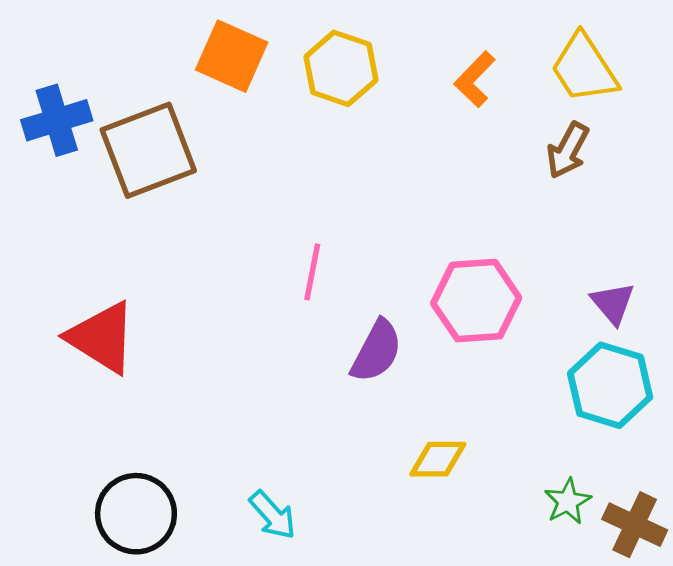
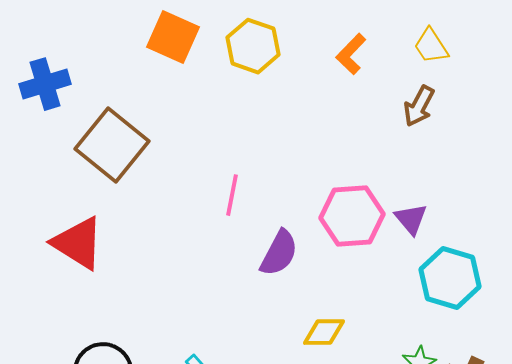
yellow trapezoid: (584, 68) -> (431, 46), size x0.7
brown square: (148, 150) -> (112, 145), moved, turned -30
purple triangle: (613, 303) -> (411, 219), moved

